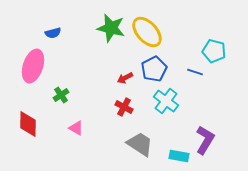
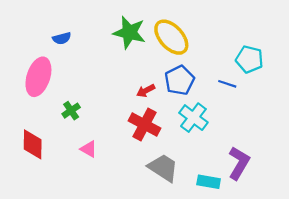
red cross: (124, 107) -> (144, 125), size x1.5

